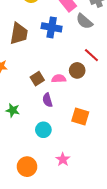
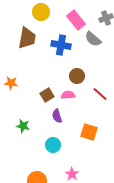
brown trapezoid: (19, 34) -> (27, 38), moved
red line: (91, 55) -> (100, 94), moved
brown circle: (77, 70) -> (77, 76), moved

